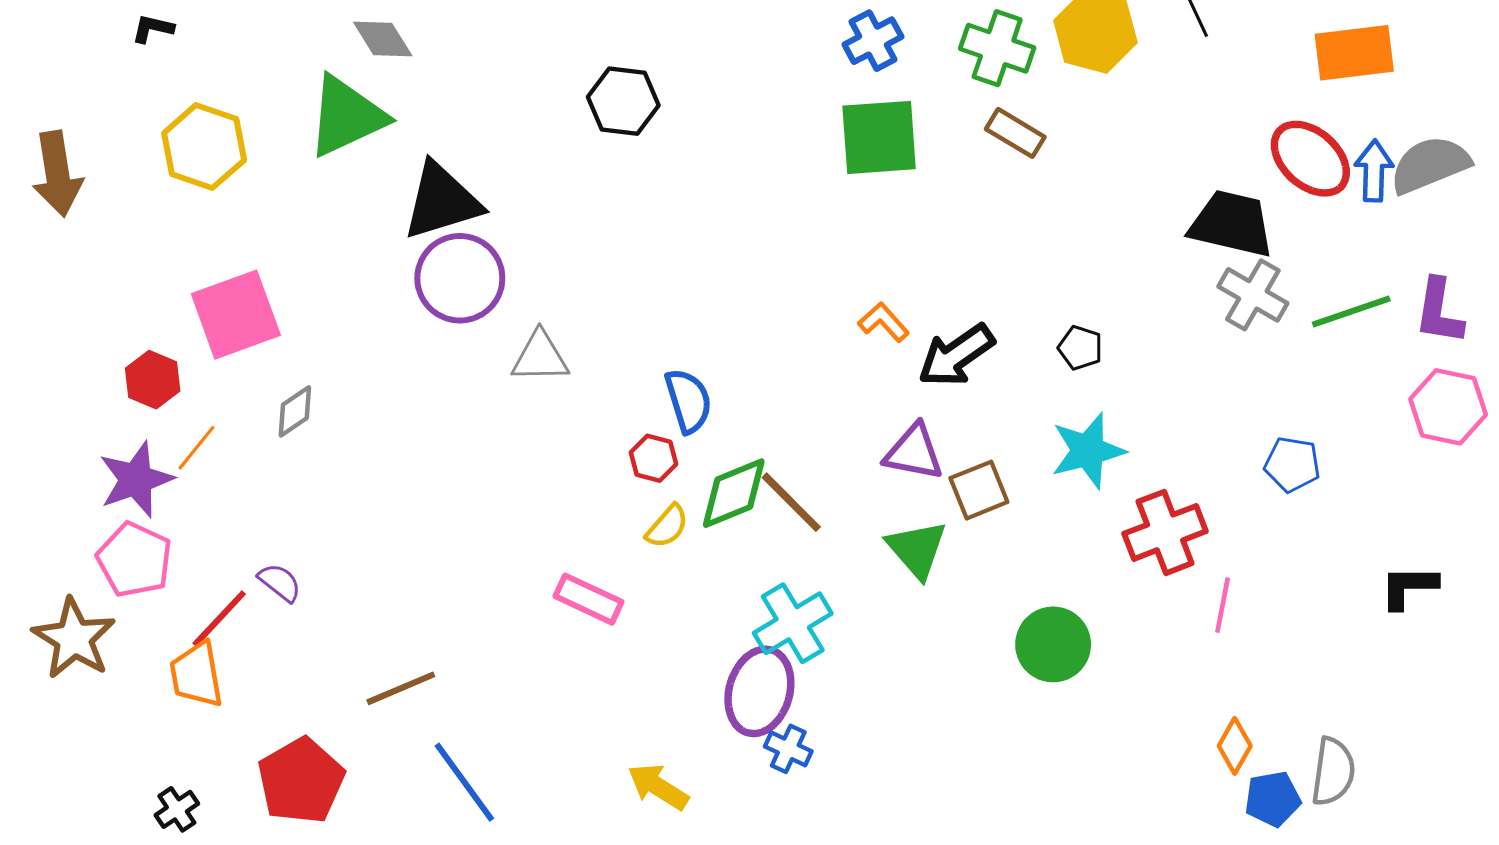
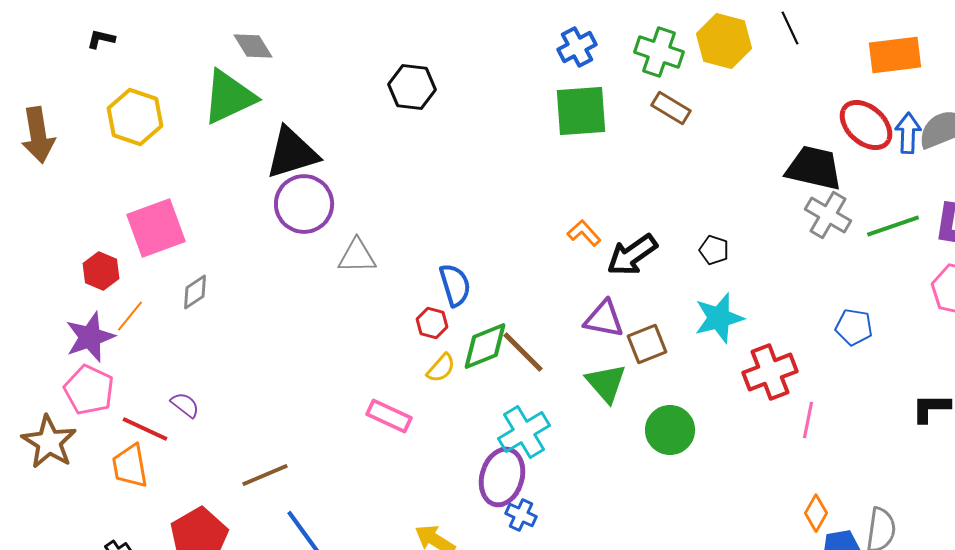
red line: (219, 619) -> (145, 429), turned 72
green circle: (1053, 644) -> (670, 430), moved

